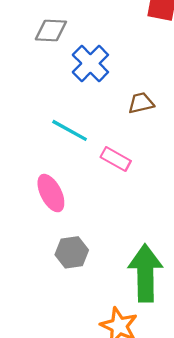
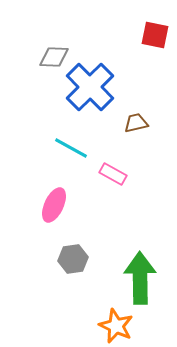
blue cross: (90, 63) -> (90, 87), size x1.4
pink ellipse: (51, 193) -> (54, 205), turned 52

